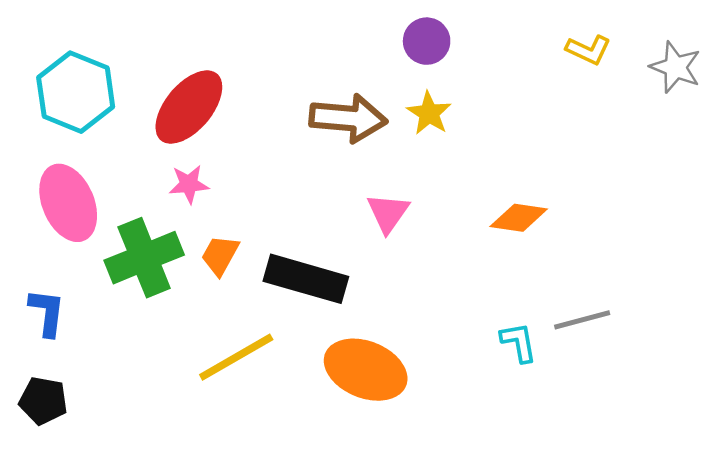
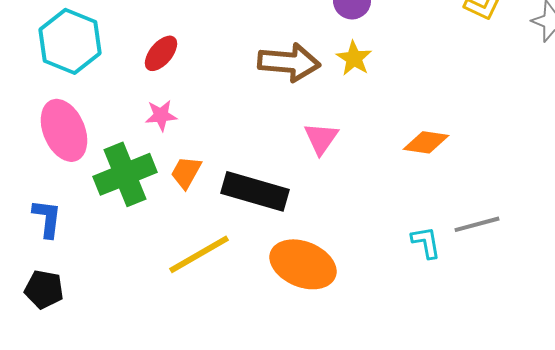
red ellipse: (189, 107) -> (161, 53), size x0.6

